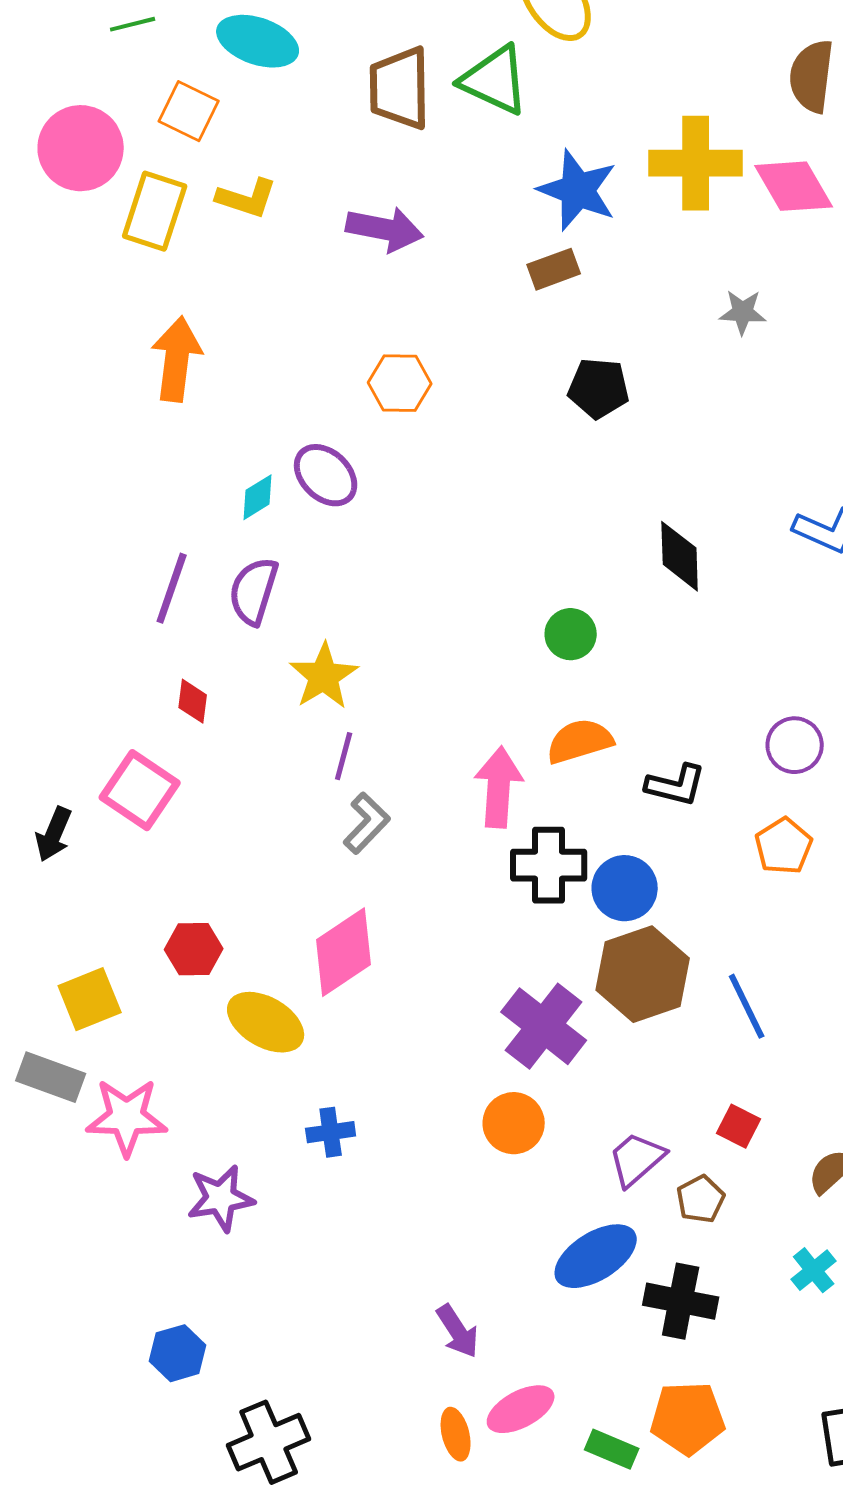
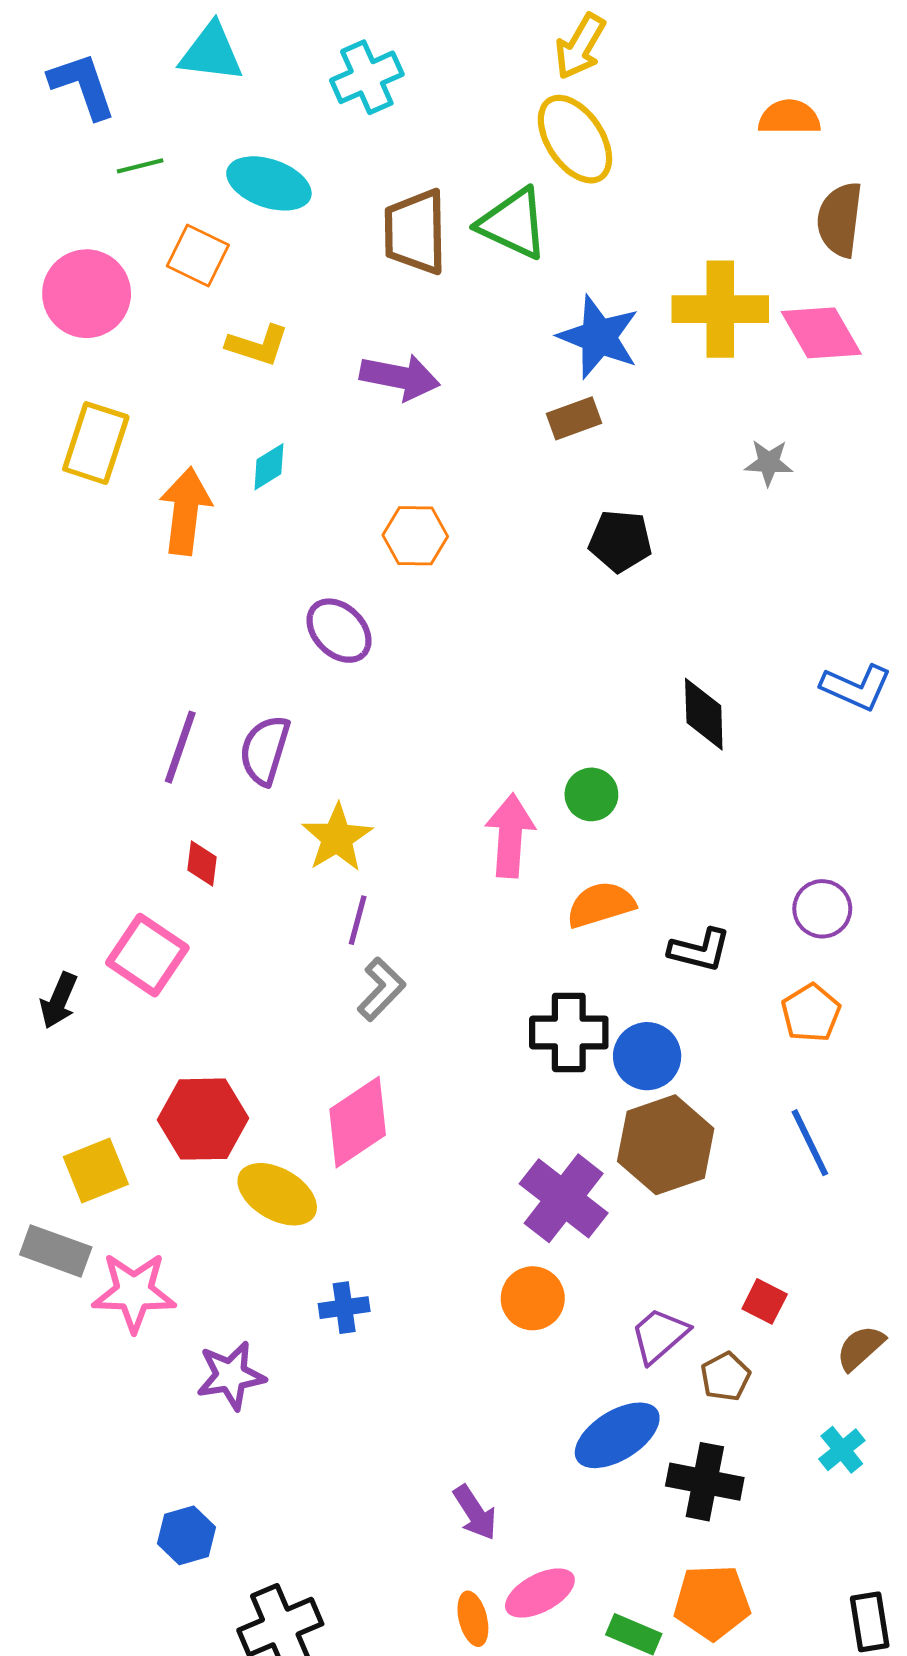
yellow rectangle: (155, 211) -> (96, 443), moved
cyan diamond: (258, 497) -> (269, 467), moved
pink arrow: (499, 787) -> (510, 836), moved
red hexagon: (194, 949) -> (203, 1119), size x1.5
blue line: (747, 1006) -> (810, 1143), moved

